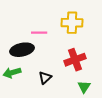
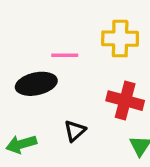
red cross: (75, 60) -> (125, 101), turned 35
green arrow: (12, 73) -> (21, 144), moved

